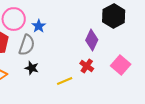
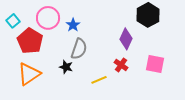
gray semicircle: (27, 45) -> (79, 49), moved
pink square: (121, 65) -> (155, 64), turned -30

